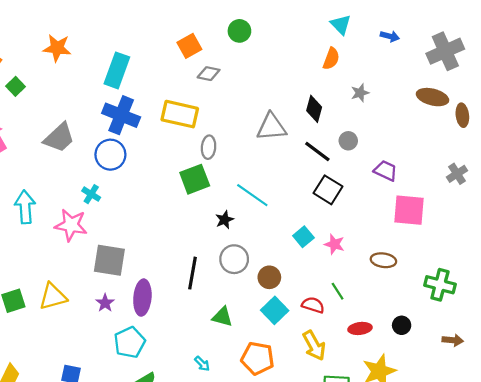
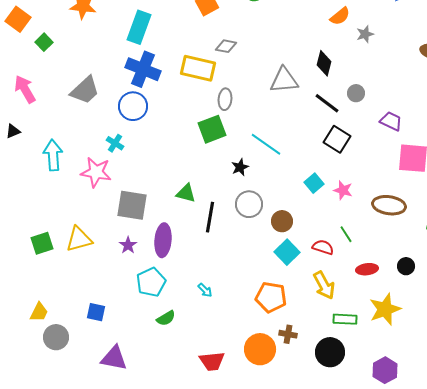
orange semicircle: (331, 59) -> (340, 16), turned 30
gray diamond: (209, 74) -> (226, 46), moved
gray star: (360, 93) -> (365, 34), moved
brown ellipse: (383, 260) -> (389, 205), size x1.4
green triangle: (222, 317) -> (186, 193), moved
cyan arrow: (202, 364) -> (205, 290), moved

